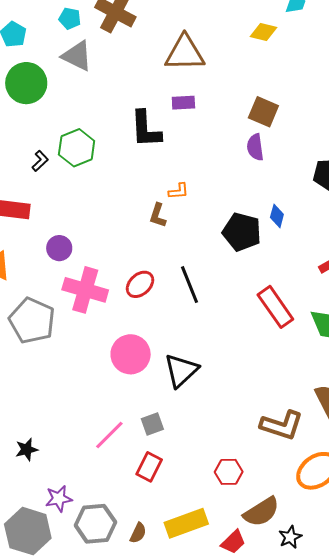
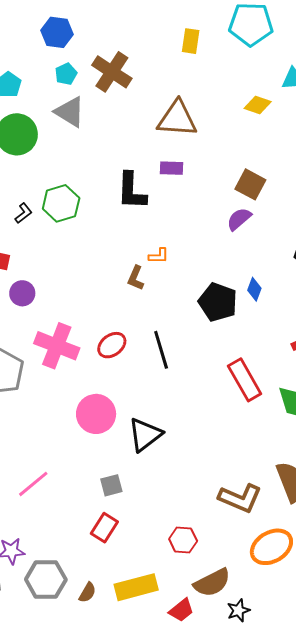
cyan pentagon: (70, 18) -> (66, 74), turned 30
purple semicircle: (255, 147) -> (239, 219), turned 52
purple circle: (59, 248) -> (22, 293), moved
pink line: (109, 435) -> (33, 484), moved

